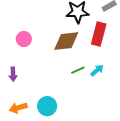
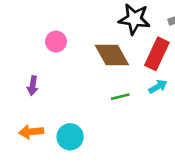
brown diamond: (66, 41) -> (112, 55), turned 56
cyan arrow: (97, 70) -> (158, 87), moved

